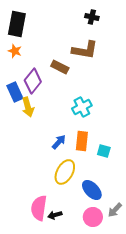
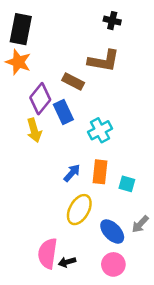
orange star: (15, 51) -> (18, 62), size x1.5
blue rectangle: (15, 92) -> (63, 112), moved
gray arrow: (115, 210) -> (140, 224), moved

